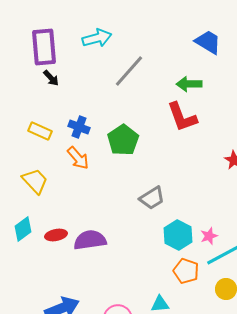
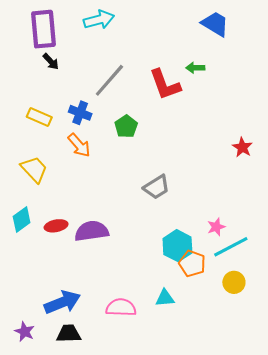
gray line: (129, 71) -> (109, 80), moved
green arrow: (189, 84) -> (195, 68), size x0.7
red L-shape: (182, 117) -> (165, 85), moved
green pentagon: (123, 140) -> (126, 126), size x0.7
cyan hexagon: (178, 235) -> (177, 246), moved

